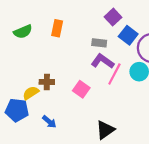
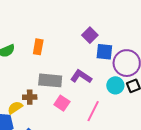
blue square: (128, 35) -> (104, 52), turned -30
gray rectangle: (99, 43) -> (50, 80), moved, size x1.6
pink line: (114, 74) -> (93, 111), moved

